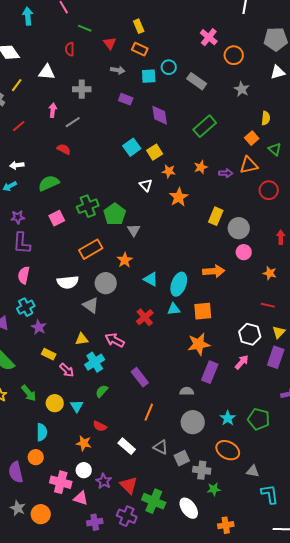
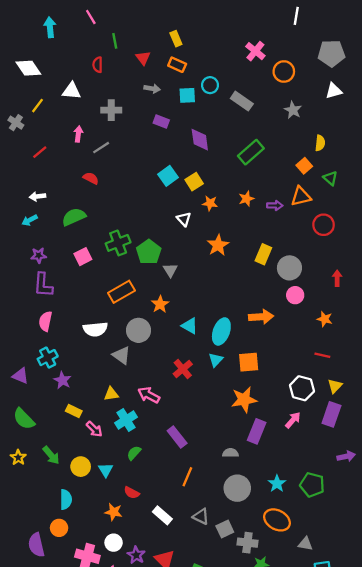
green line: (85, 28) -> (115, 41), turned 56
orange star: (179, 197) -> (218, 245), moved
cyan triangle: (174, 309) -> (216, 360), turned -40

